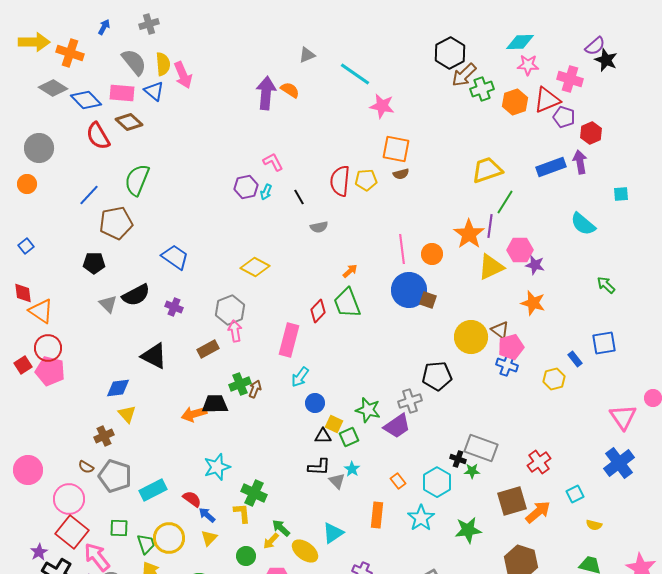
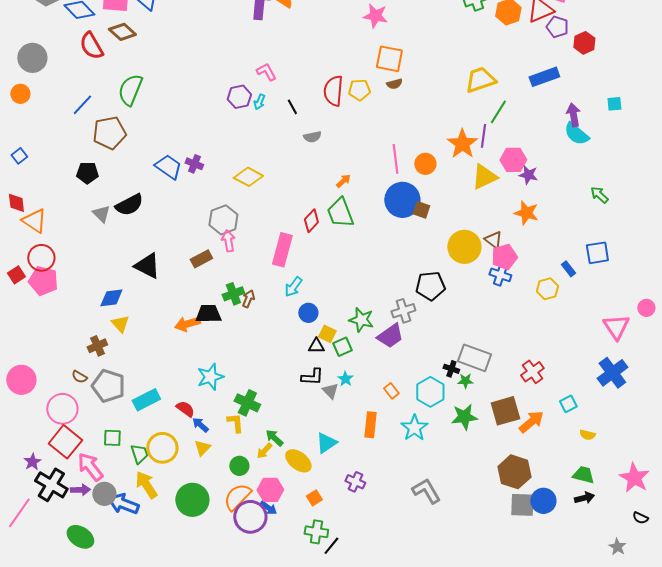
purple arrow: (580, 162) -> (573, 115), moved
purple cross: (174, 307) -> (194, 164), moved
green star: (468, 530) -> (464, 417), moved

